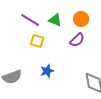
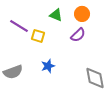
purple line: (30, 20) -> (19, 26), moved

